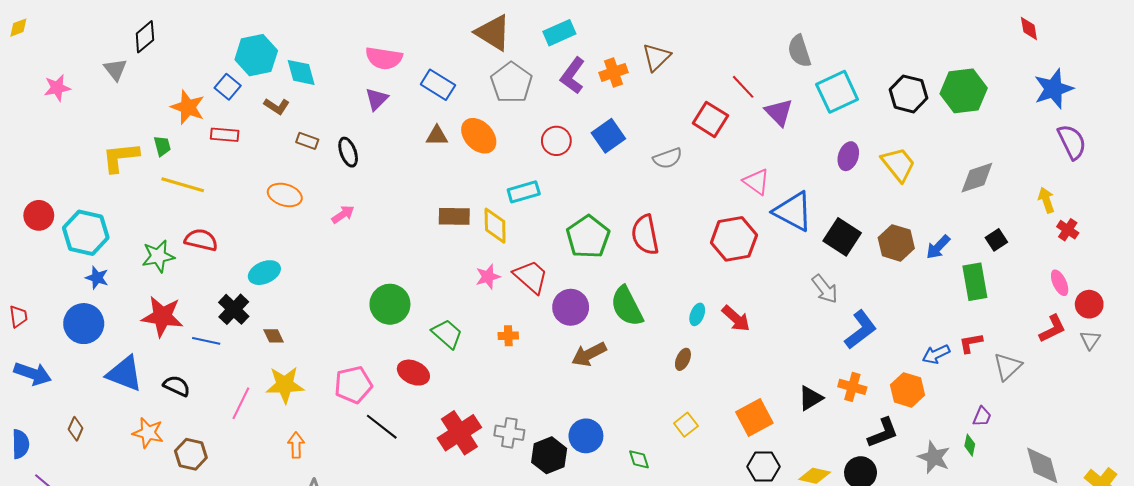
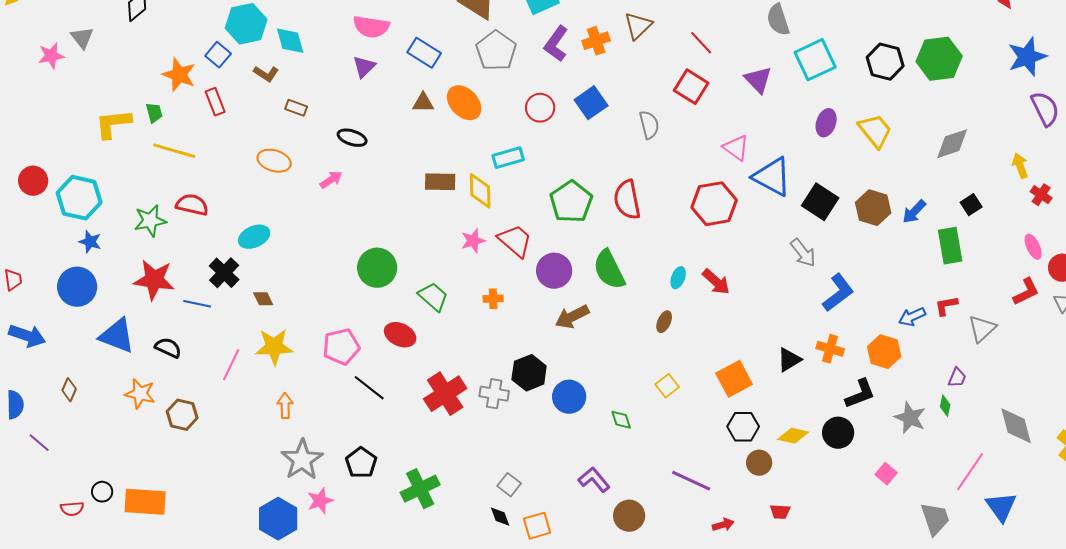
gray triangle: (115, 69) -> (82, 38), moved
red line: (743, 87) -> (701, 43), moved
red rectangle: (225, 135) -> (215, 102), turned 64
black ellipse: (348, 152) -> (352, 138), moved, turned -52
gray semicircle: (668, 158) -> (649, 125), turned -84
black hexagon: (549, 455) -> (529, 373), moved

